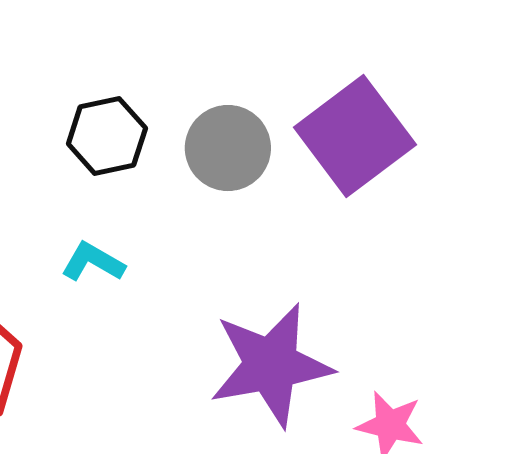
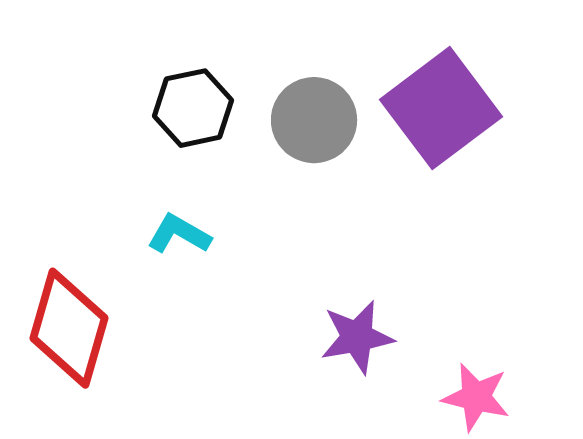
purple star: (271, 365) -> (357, 337), size x0.6

